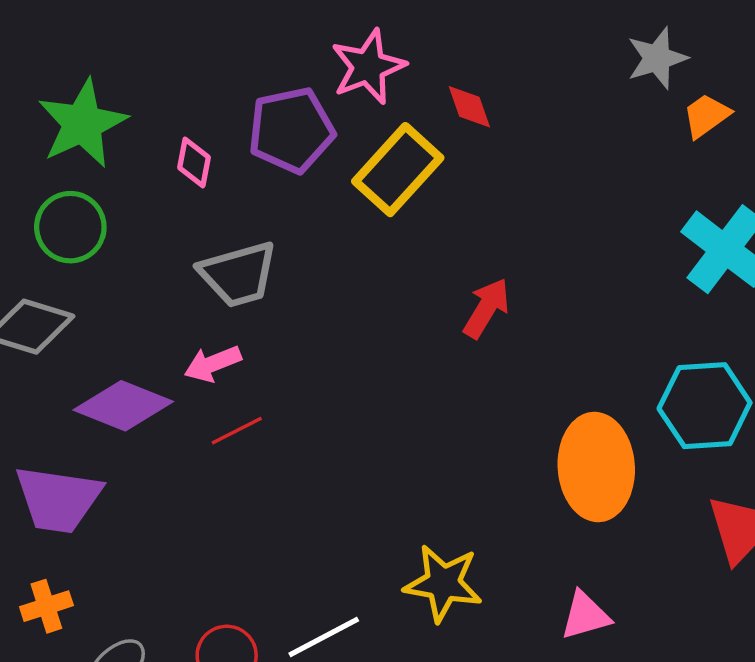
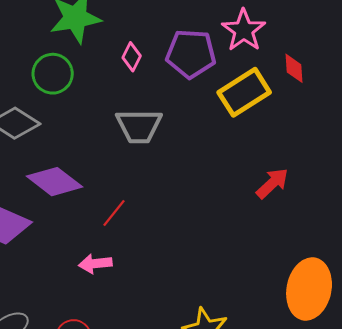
pink star: (368, 67) -> (244, 30), turned -30
pink arrow: (213, 364) -> (95, 264), moved
red line: (237, 431) -> (114, 213), turned -40

